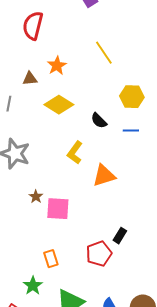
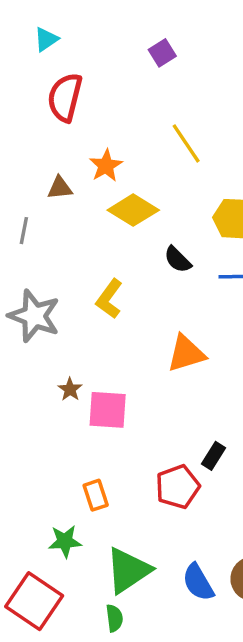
yellow diamond: (59, 105) -> (133, 210), moved
yellow L-shape: (75, 153) -> (109, 299), moved
green star: (33, 286) -> (65, 541), turned 30

